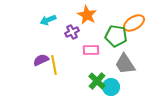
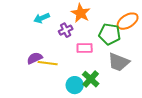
gray trapezoid: (125, 64) -> (119, 62), turned -35
yellow line: (54, 65) -> (48, 63), turned -72
cyan circle: (111, 87) -> (75, 85), moved

